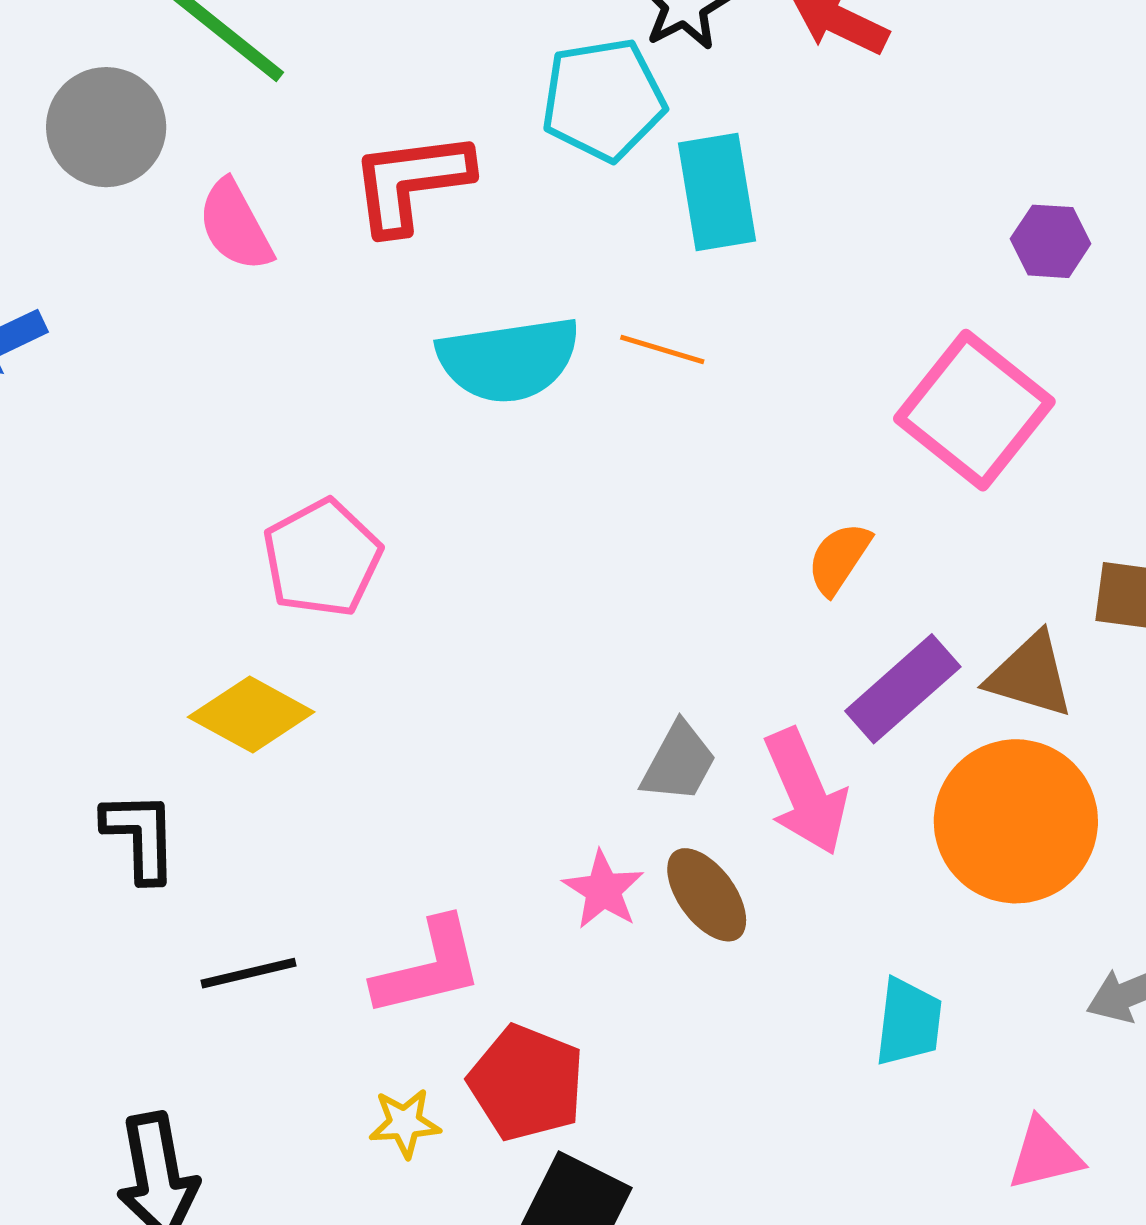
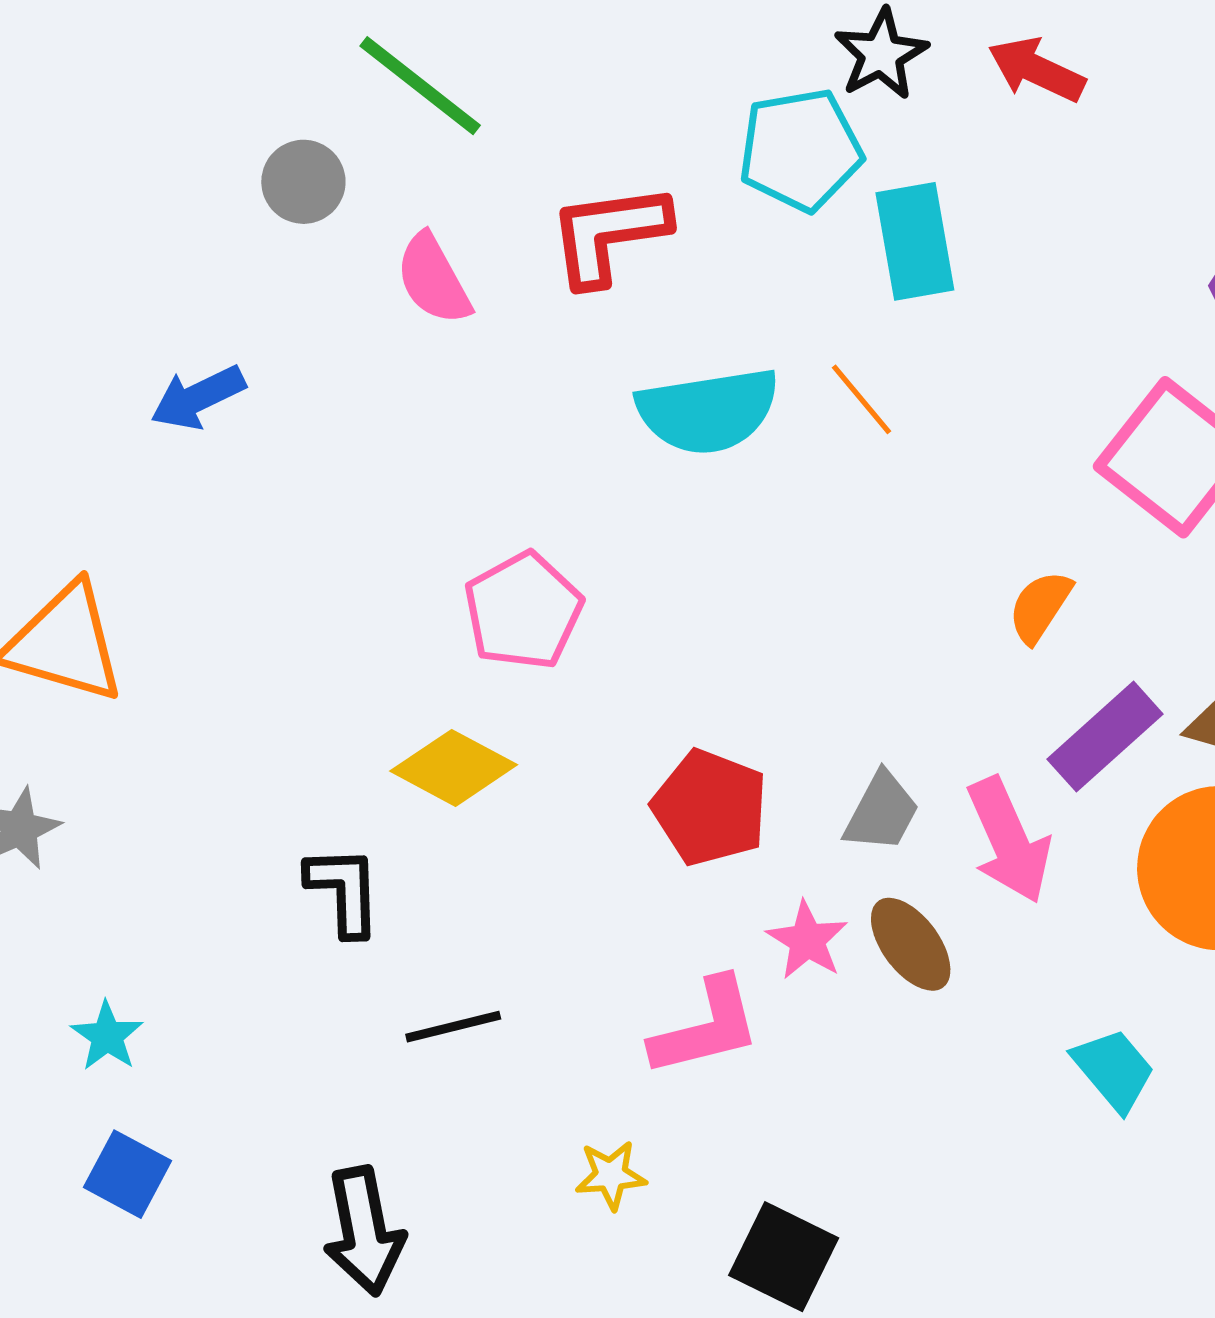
gray circle: (106, 127) -> (303, 182), size x0.7
orange line: (662, 349) -> (862, 399), turned 34
pink L-shape: (428, 967) -> (706, 1027), moved
cyan trapezoid: (909, 1022) -> (1114, 1070), turned -46
red pentagon: (527, 1083) -> (710, 808), moved

